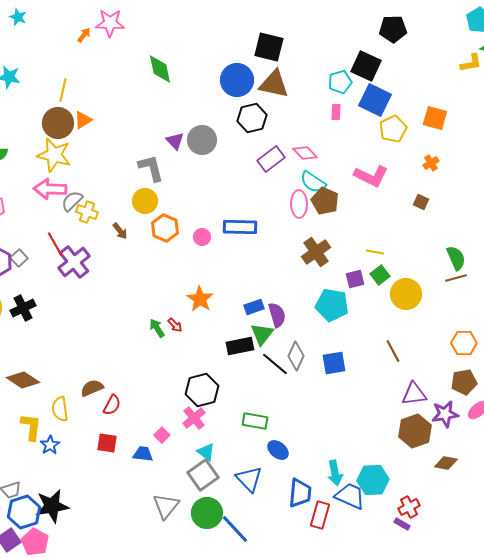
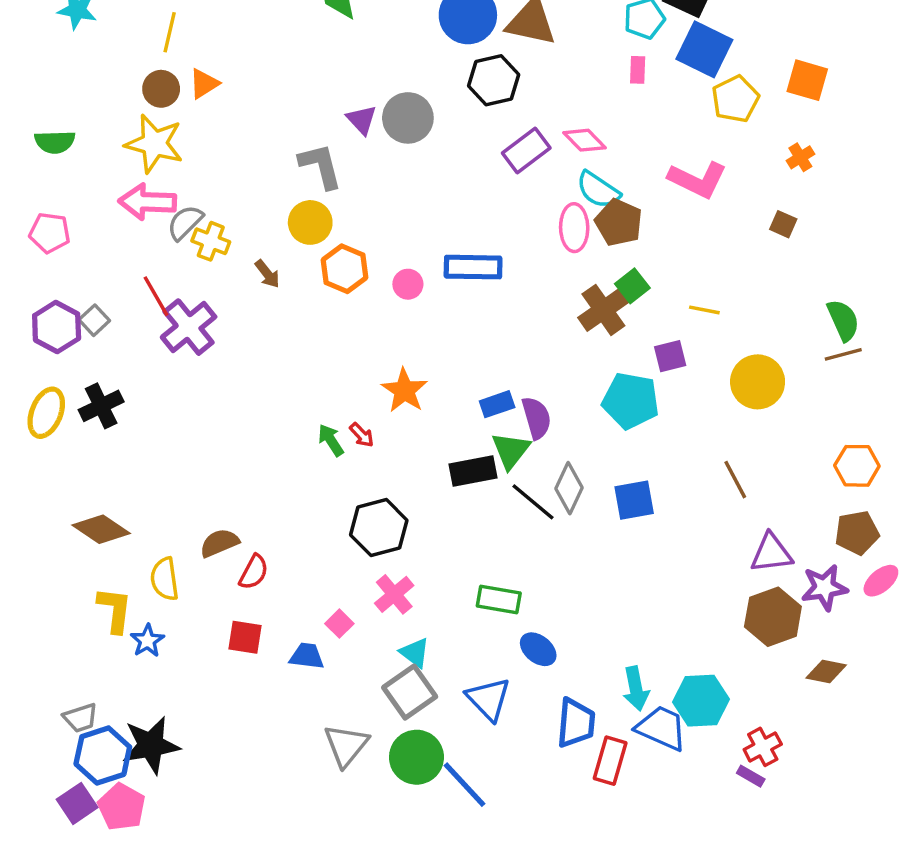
brown circle: (58, 123) -> (161, 89), size x0.7
green square: (380, 275) -> (632, 286), moved
black hexagon: (202, 390) -> (379, 528), moved

